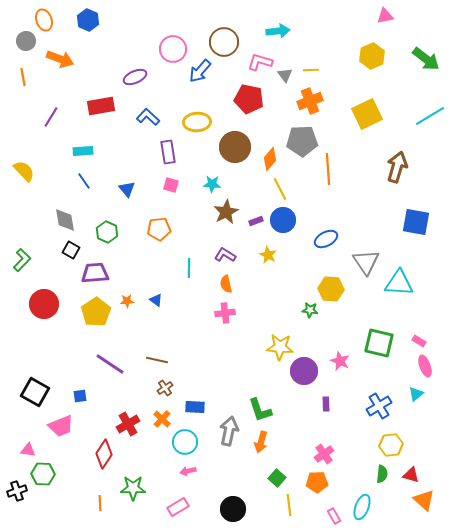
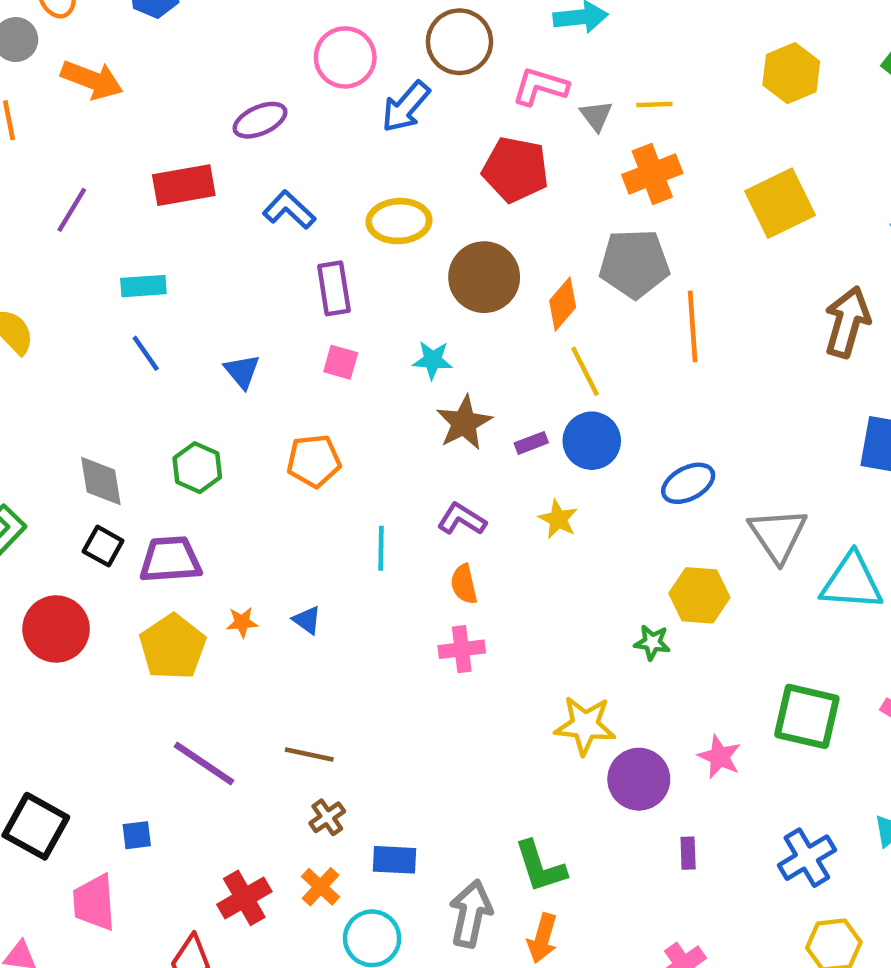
gray diamond: (65, 220) -> (101, 481), moved
black square: (71, 250) -> (103, 546), moved
pink trapezoid: (61, 426) -> (94, 902), turned 108

